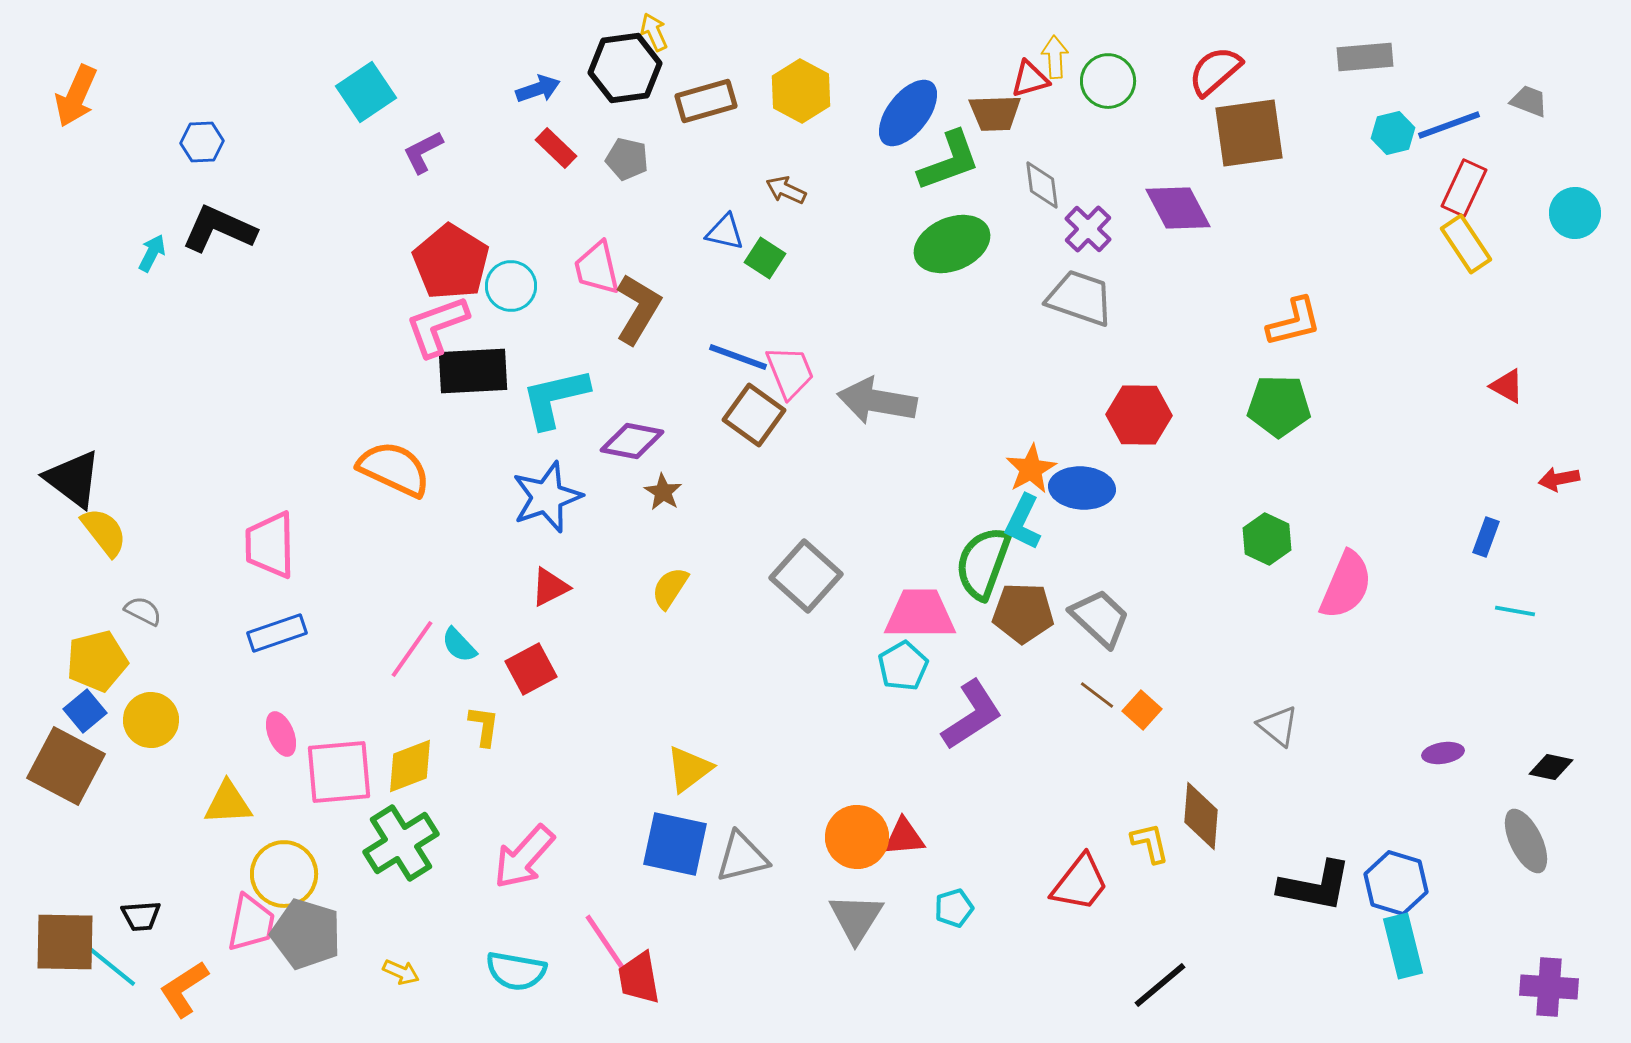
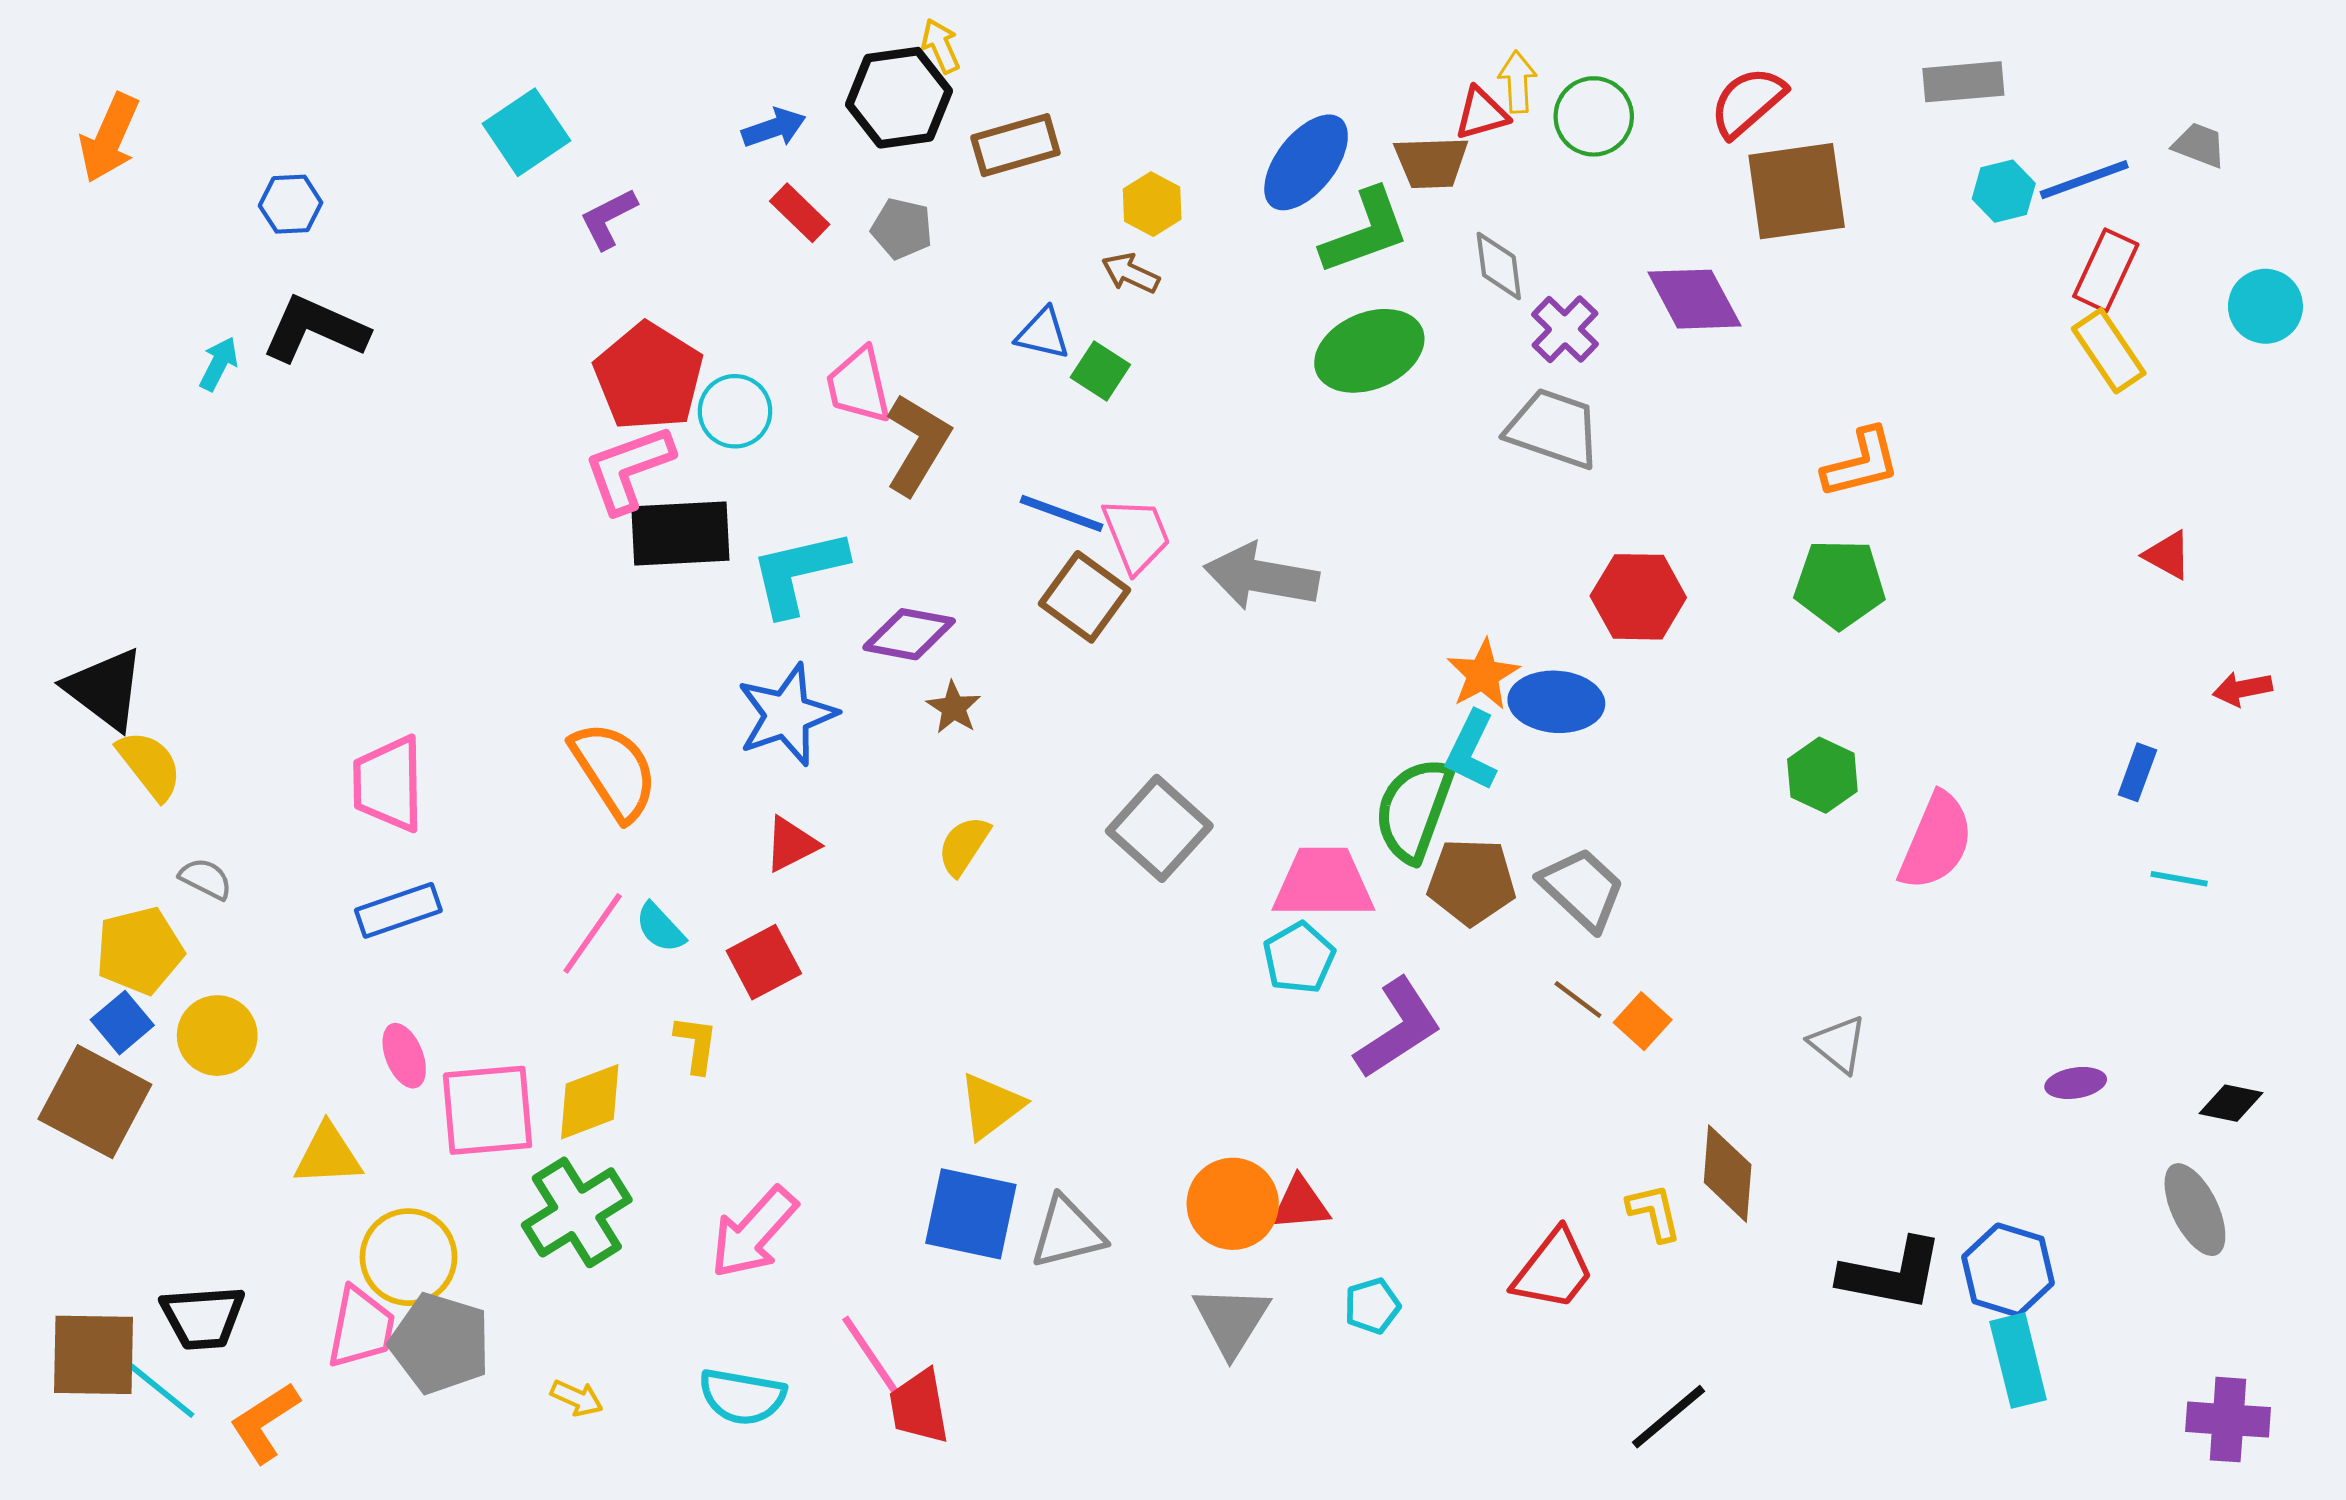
yellow hexagon: (801, 91) -> (1152, 204), moved, size x0.7
orange semicircle: (394, 469) -> (614, 771), moved, turned 32
black trapezoid: (141, 916) -> (203, 1317), size x1.5

